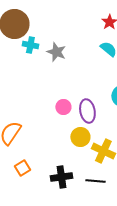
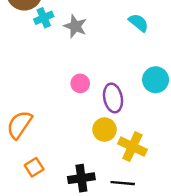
cyan cross: (30, 45) -> (44, 18), turned -35
pink circle: (63, 107) -> (80, 83), moved

